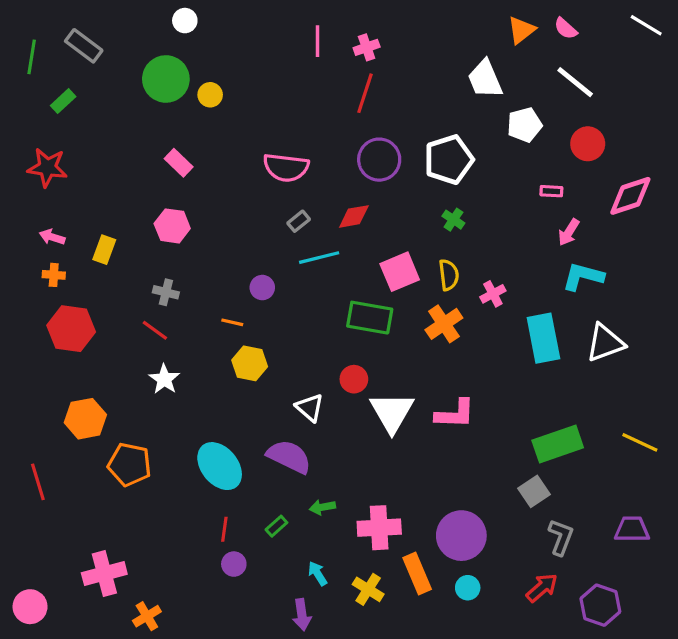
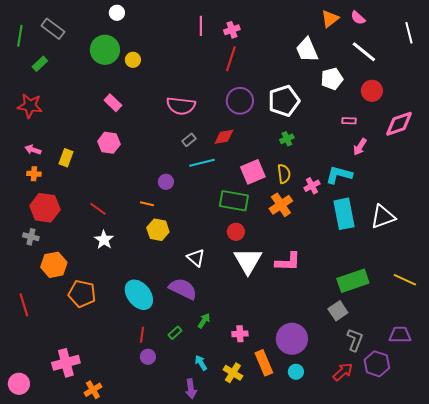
white line: (646, 25) -> (409, 33), moved, turned 45
green cross: (453, 220) -> (287, 139), turned 32
cyan L-shape: (583, 276) -> (339, 175), moved
gray cross: (166, 292) -> (31, 237), moved
red circle: (354, 379) -> (236, 232), moved
green arrow: (322, 507) -> (204, 321), turned 133
pink cross: (379, 528) -> (240, 334), size x0.6
purple hexagon: (600, 605) -> (377, 364), moved

